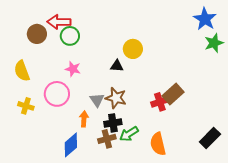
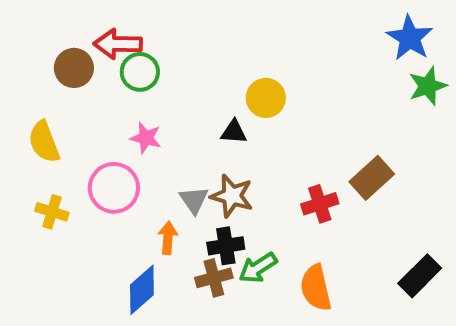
brown rectangle: (173, 94) -> (372, 178), moved

